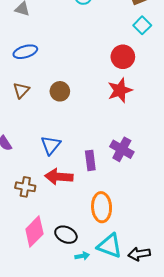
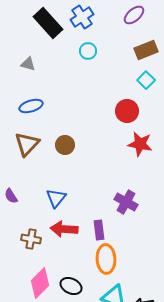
brown triangle: (21, 90) -> (27, 144), size x1.5
red star: (120, 90) -> (140, 144), moved, turned 30
purple rectangle: (90, 160) -> (99, 230), moved

